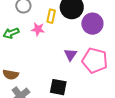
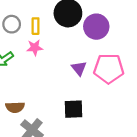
yellow rectangle: (51, 16) -> (36, 26), moved

